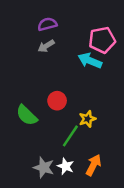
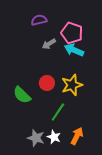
pink pentagon: (102, 40) -> (72, 33), moved, turned 30
gray arrow: (46, 46) -> (49, 44), moved
yellow star: (87, 119) -> (72, 85), moved, size x1.5

